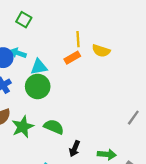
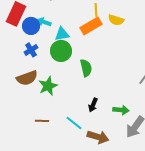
orange rectangle: (72, 58) -> (91, 26), size x1.5
green semicircle: (54, 127) -> (86, 68), moved, turned 54

